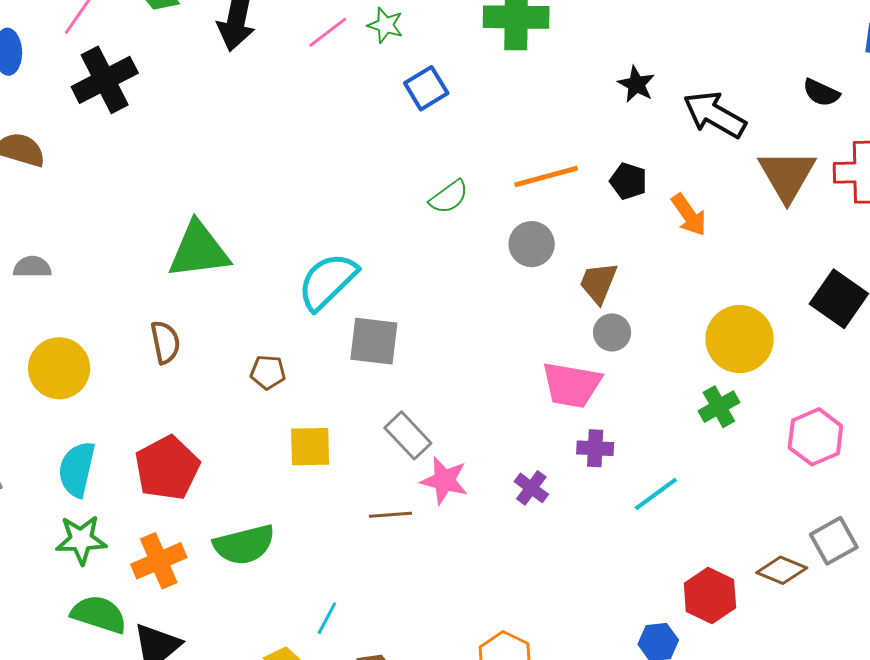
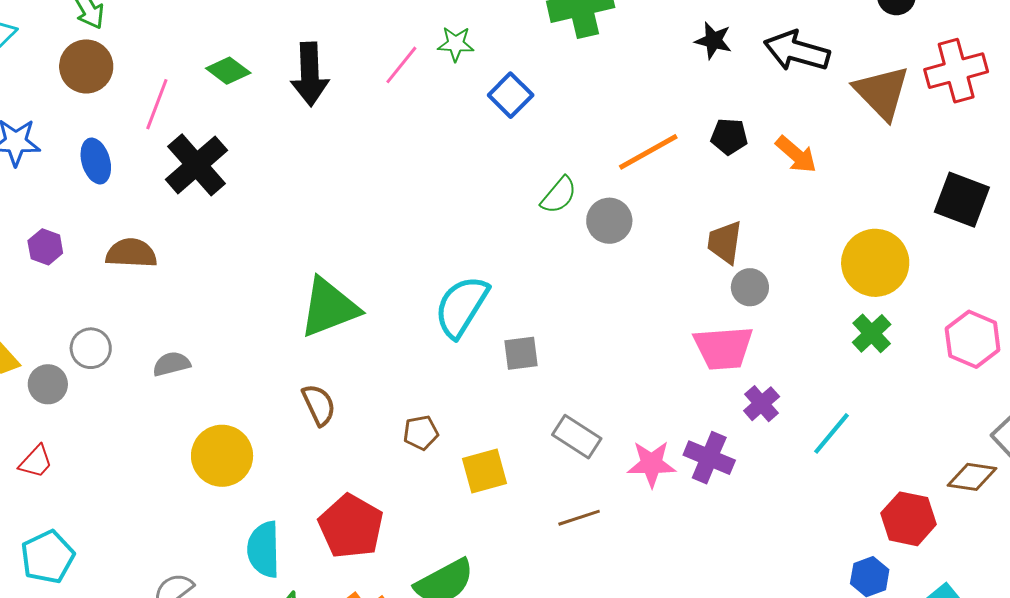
gray circle: (532, 244) -> (609, 221), moved
gray square: (374, 341) -> (521, 353), size x0.7
brown pentagon: (268, 372) -> (421, 433), moved
purple cross: (595, 448) -> (762, 404), turned -30
pink star: (444, 481) -> (652, 464), moved
purple cross: (531, 488) -> (709, 458), size x1.4

